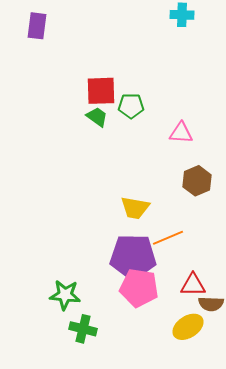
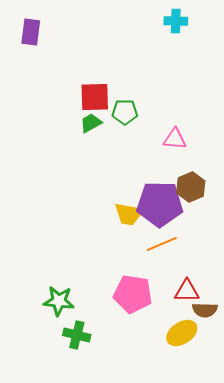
green trapezoid: (97, 117) -> (91, 123), turned -65
purple pentagon: (133, 257) -> (160, 204), moved

